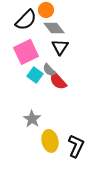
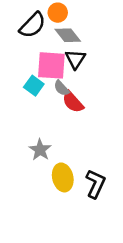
pink square: (26, 52) -> (51, 65), moved, turned 30
cyan square: (35, 75) -> (34, 86), moved

